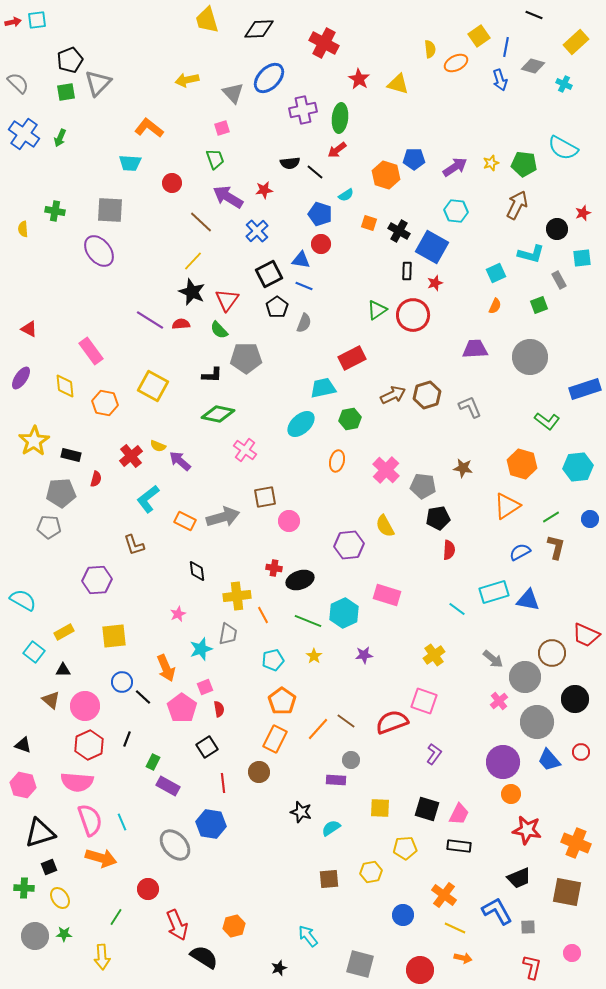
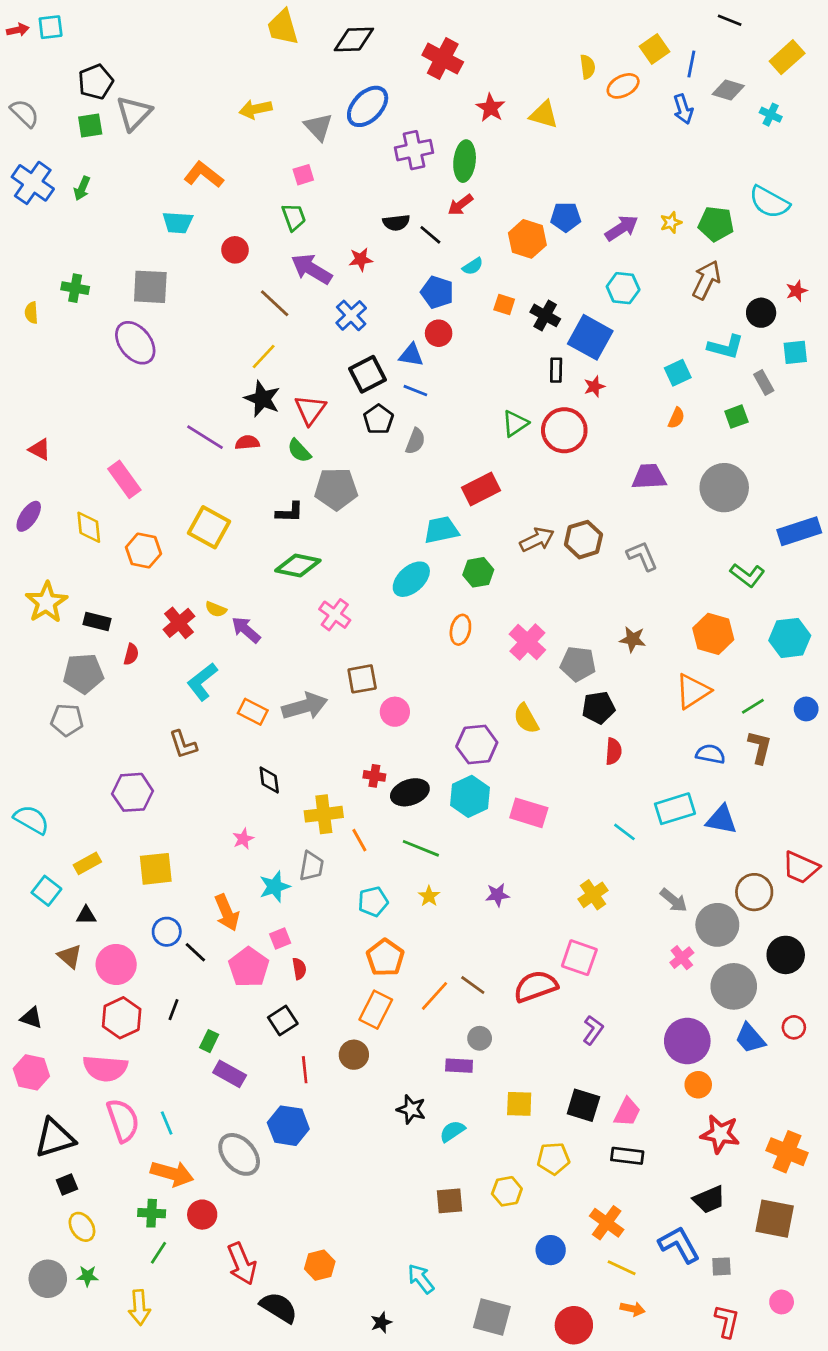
blue semicircle: (520, 552) -> (711, 754), turned 40
cyan hexagon: (344, 613) -> (470, 796), moved
orange arrow: (101, 858) -> (172, 1174), moved
green cross: (24, 888) -> (152, 1213), moved

